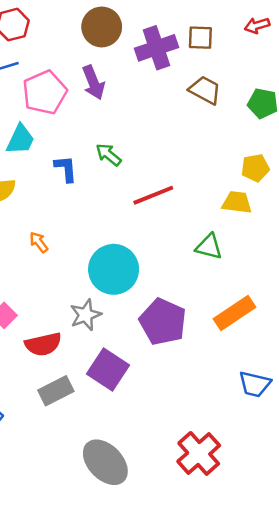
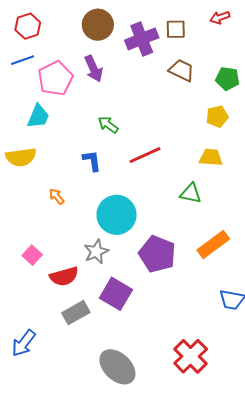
yellow pentagon: (255, 168) -> (217, 117), moved
blue L-shape: (66, 169) -> (92, 161), moved

